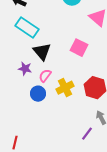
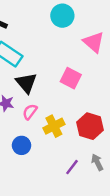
blue circle: (38, 94) -> (22, 145), moved
purple line: (87, 134) -> (72, 167), moved

